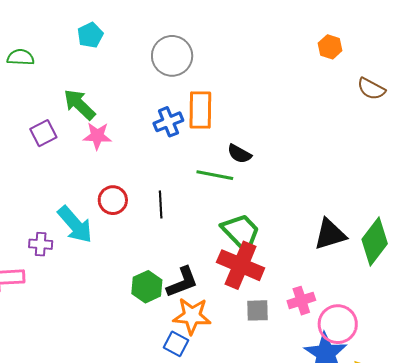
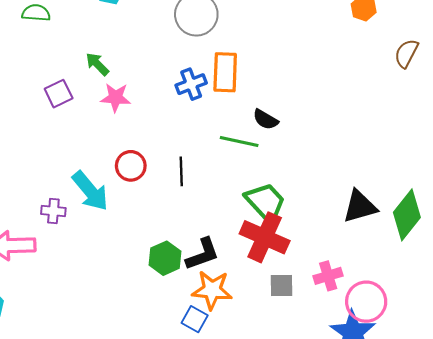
brown semicircle: (371, 89) -> (406, 53), turned 88
green arrow: (79, 105) -> (97, 64), size x0.7

